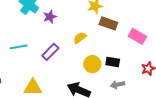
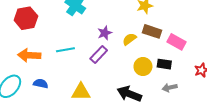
purple star: (50, 17) -> (105, 33), moved
brown rectangle: (108, 23) -> (152, 31), moved
pink rectangle: (137, 36) -> (176, 42), moved

